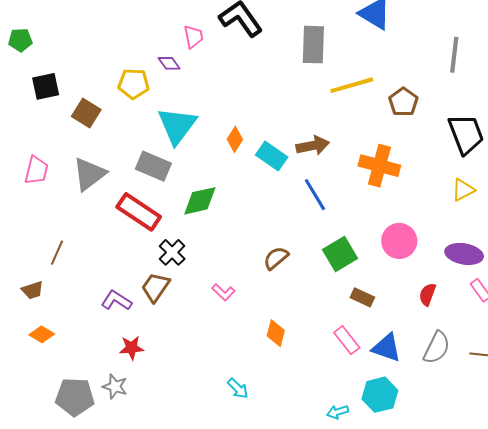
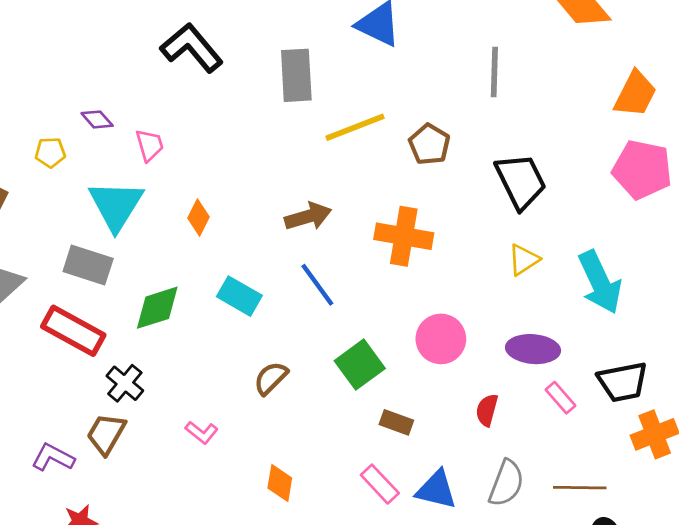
pink trapezoid: (193, 37) -> (150, 145), moved
yellow pentagon: (134, 84) -> (50, 152), size x0.7
cyan rectangle: (272, 156) -> (239, 296), moved

